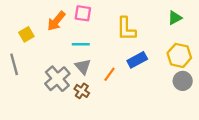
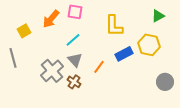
cyan line: (81, 44) -> (73, 40), turned -42
yellow hexagon: (179, 55) -> (149, 45), moved
gray circle: (183, 81) -> (165, 82), moved

